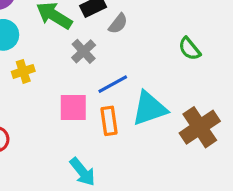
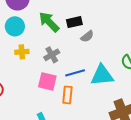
gray cross: (84, 51) -> (52, 55), moved
cyan triangle: (149, 109) -> (102, 75), moved

